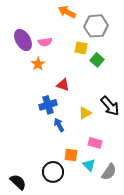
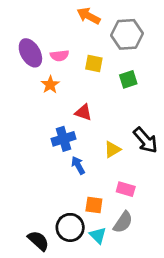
yellow square: (81, 48) -> (94, 63), moved
green square: (97, 60) -> (128, 79), turned 32
cyan triangle: (89, 165) -> (98, 235), moved
gray semicircle: (109, 172) -> (123, 222), moved
black semicircle: (18, 182) -> (38, 241), moved

